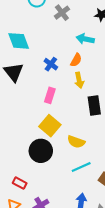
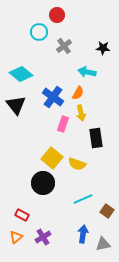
cyan diamond: (19, 41) -> (21, 74), turned -30
blue cross: (51, 64) -> (53, 97), size x1.5
pink rectangle: (50, 95) -> (63, 124), moved
yellow semicircle: (76, 142) -> (77, 164), moved

